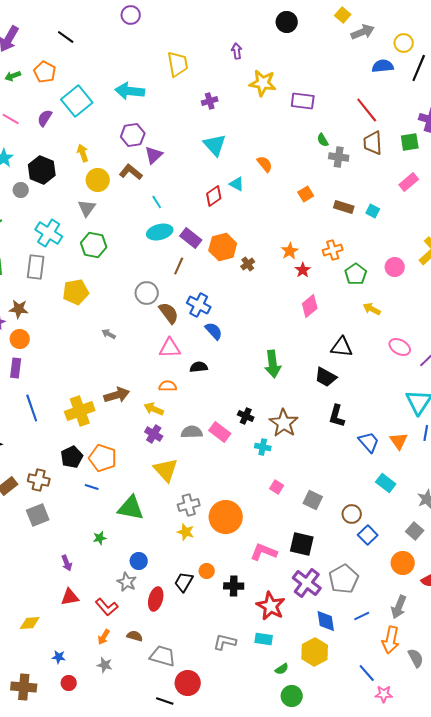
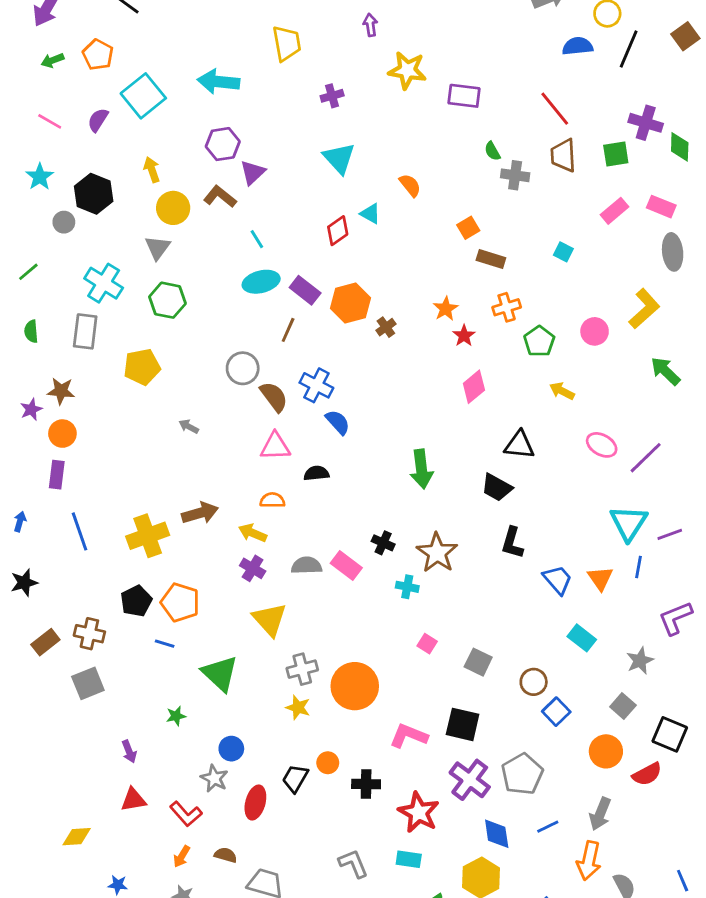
brown rectangle: (344, 207) -> (491, 259), moved
green triangle: (131, 508) -> (220, 673), turned 32
gray L-shape: (225, 642) -> (353, 864), turned 55

